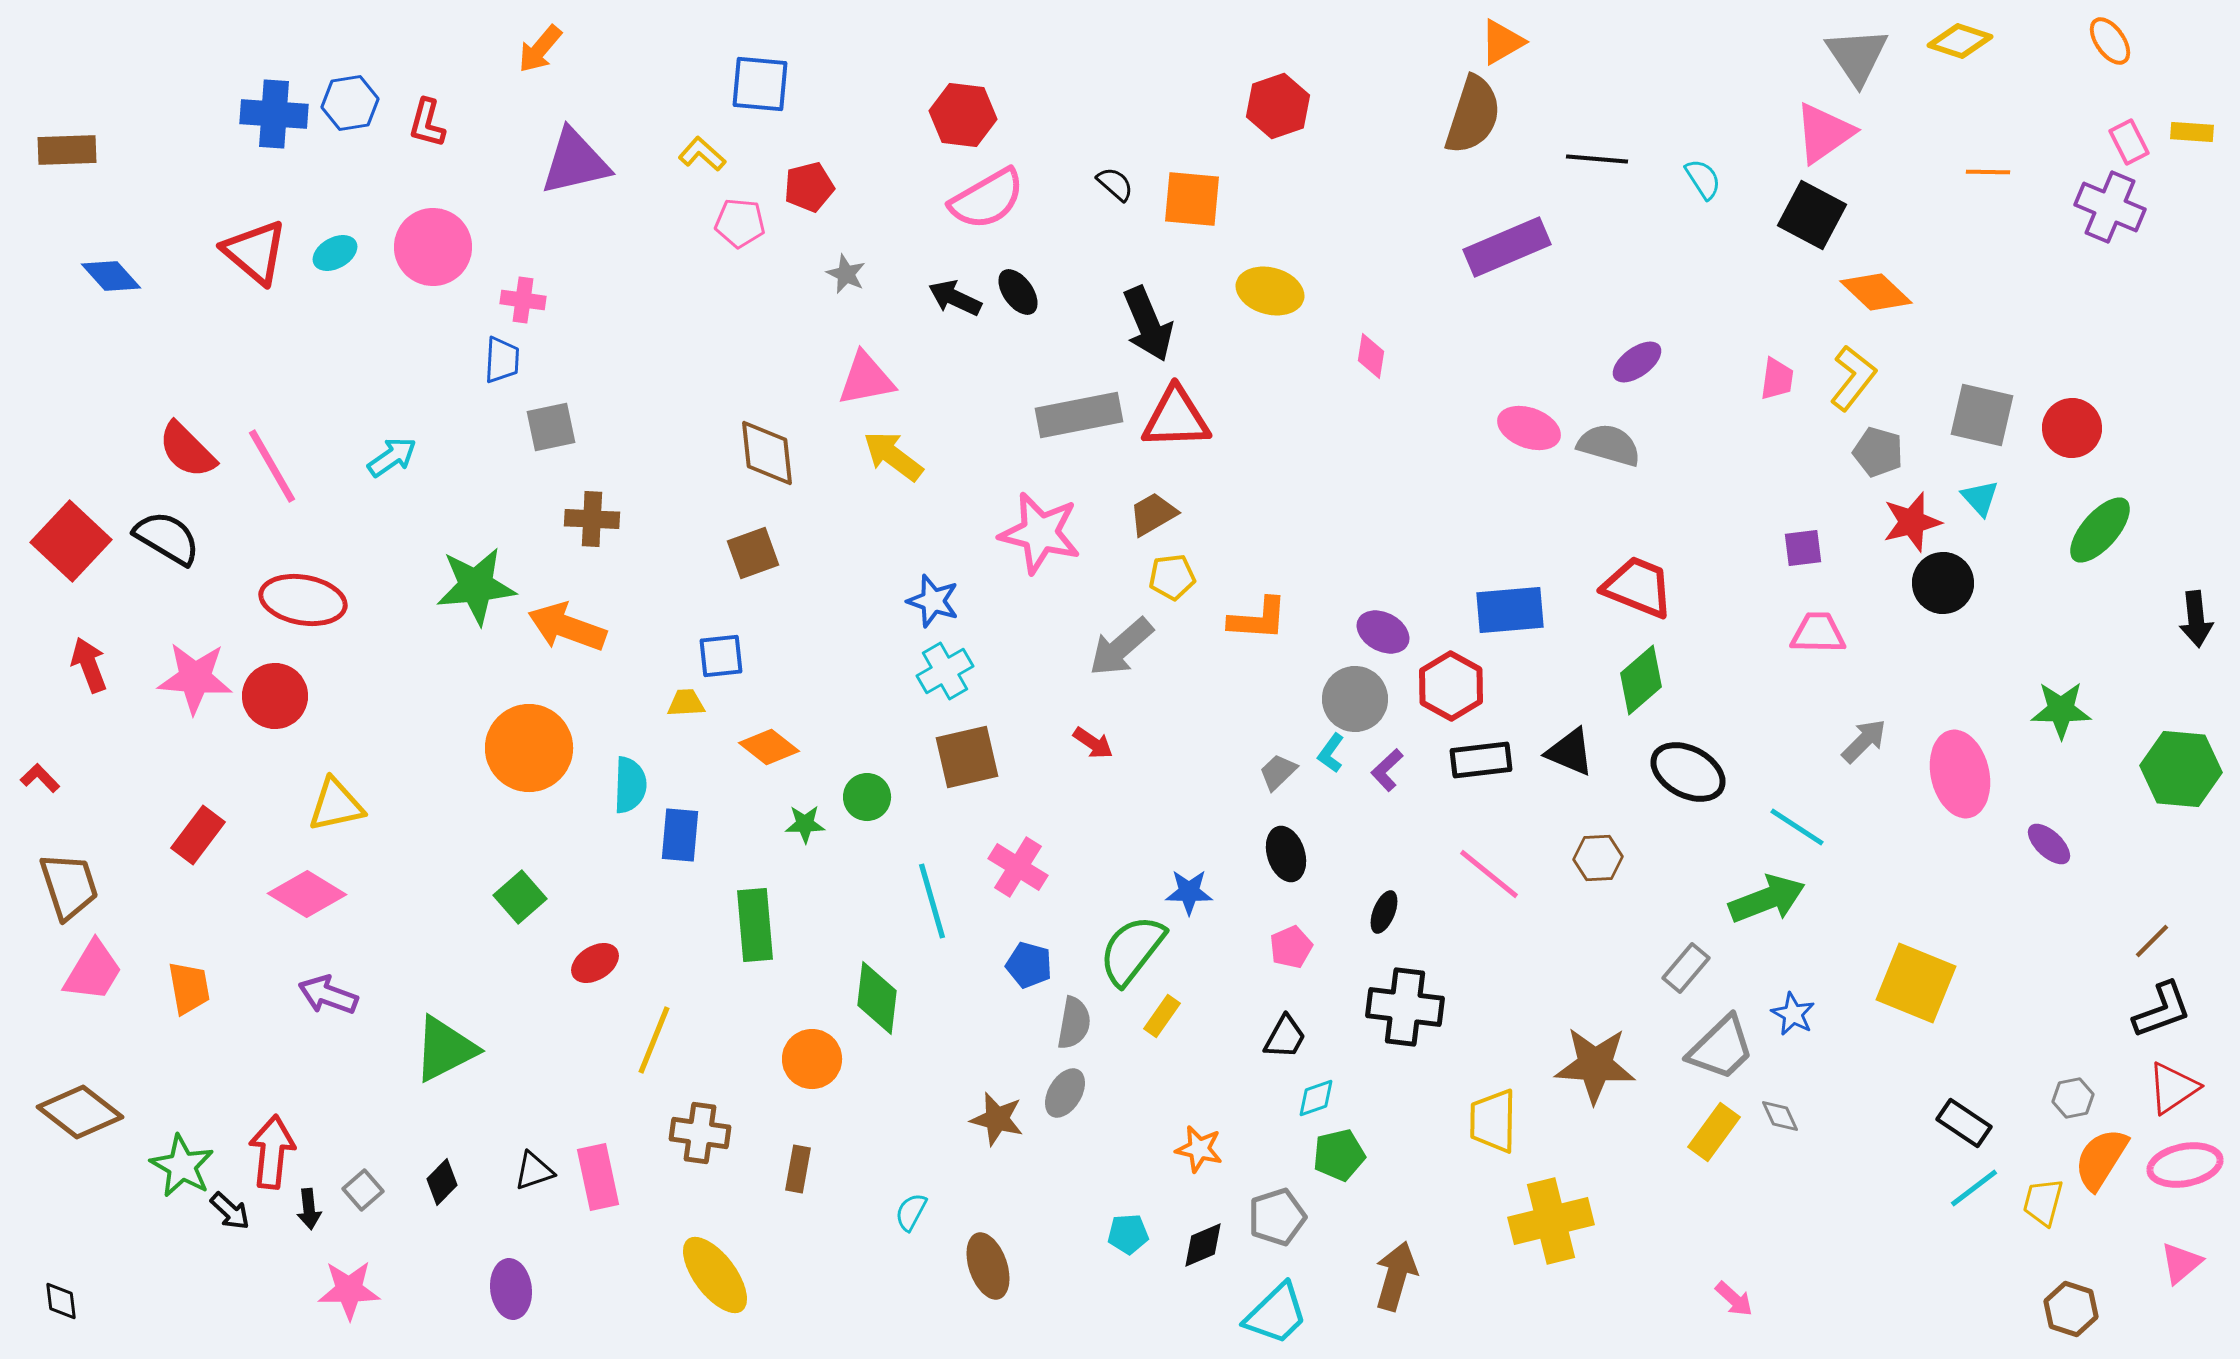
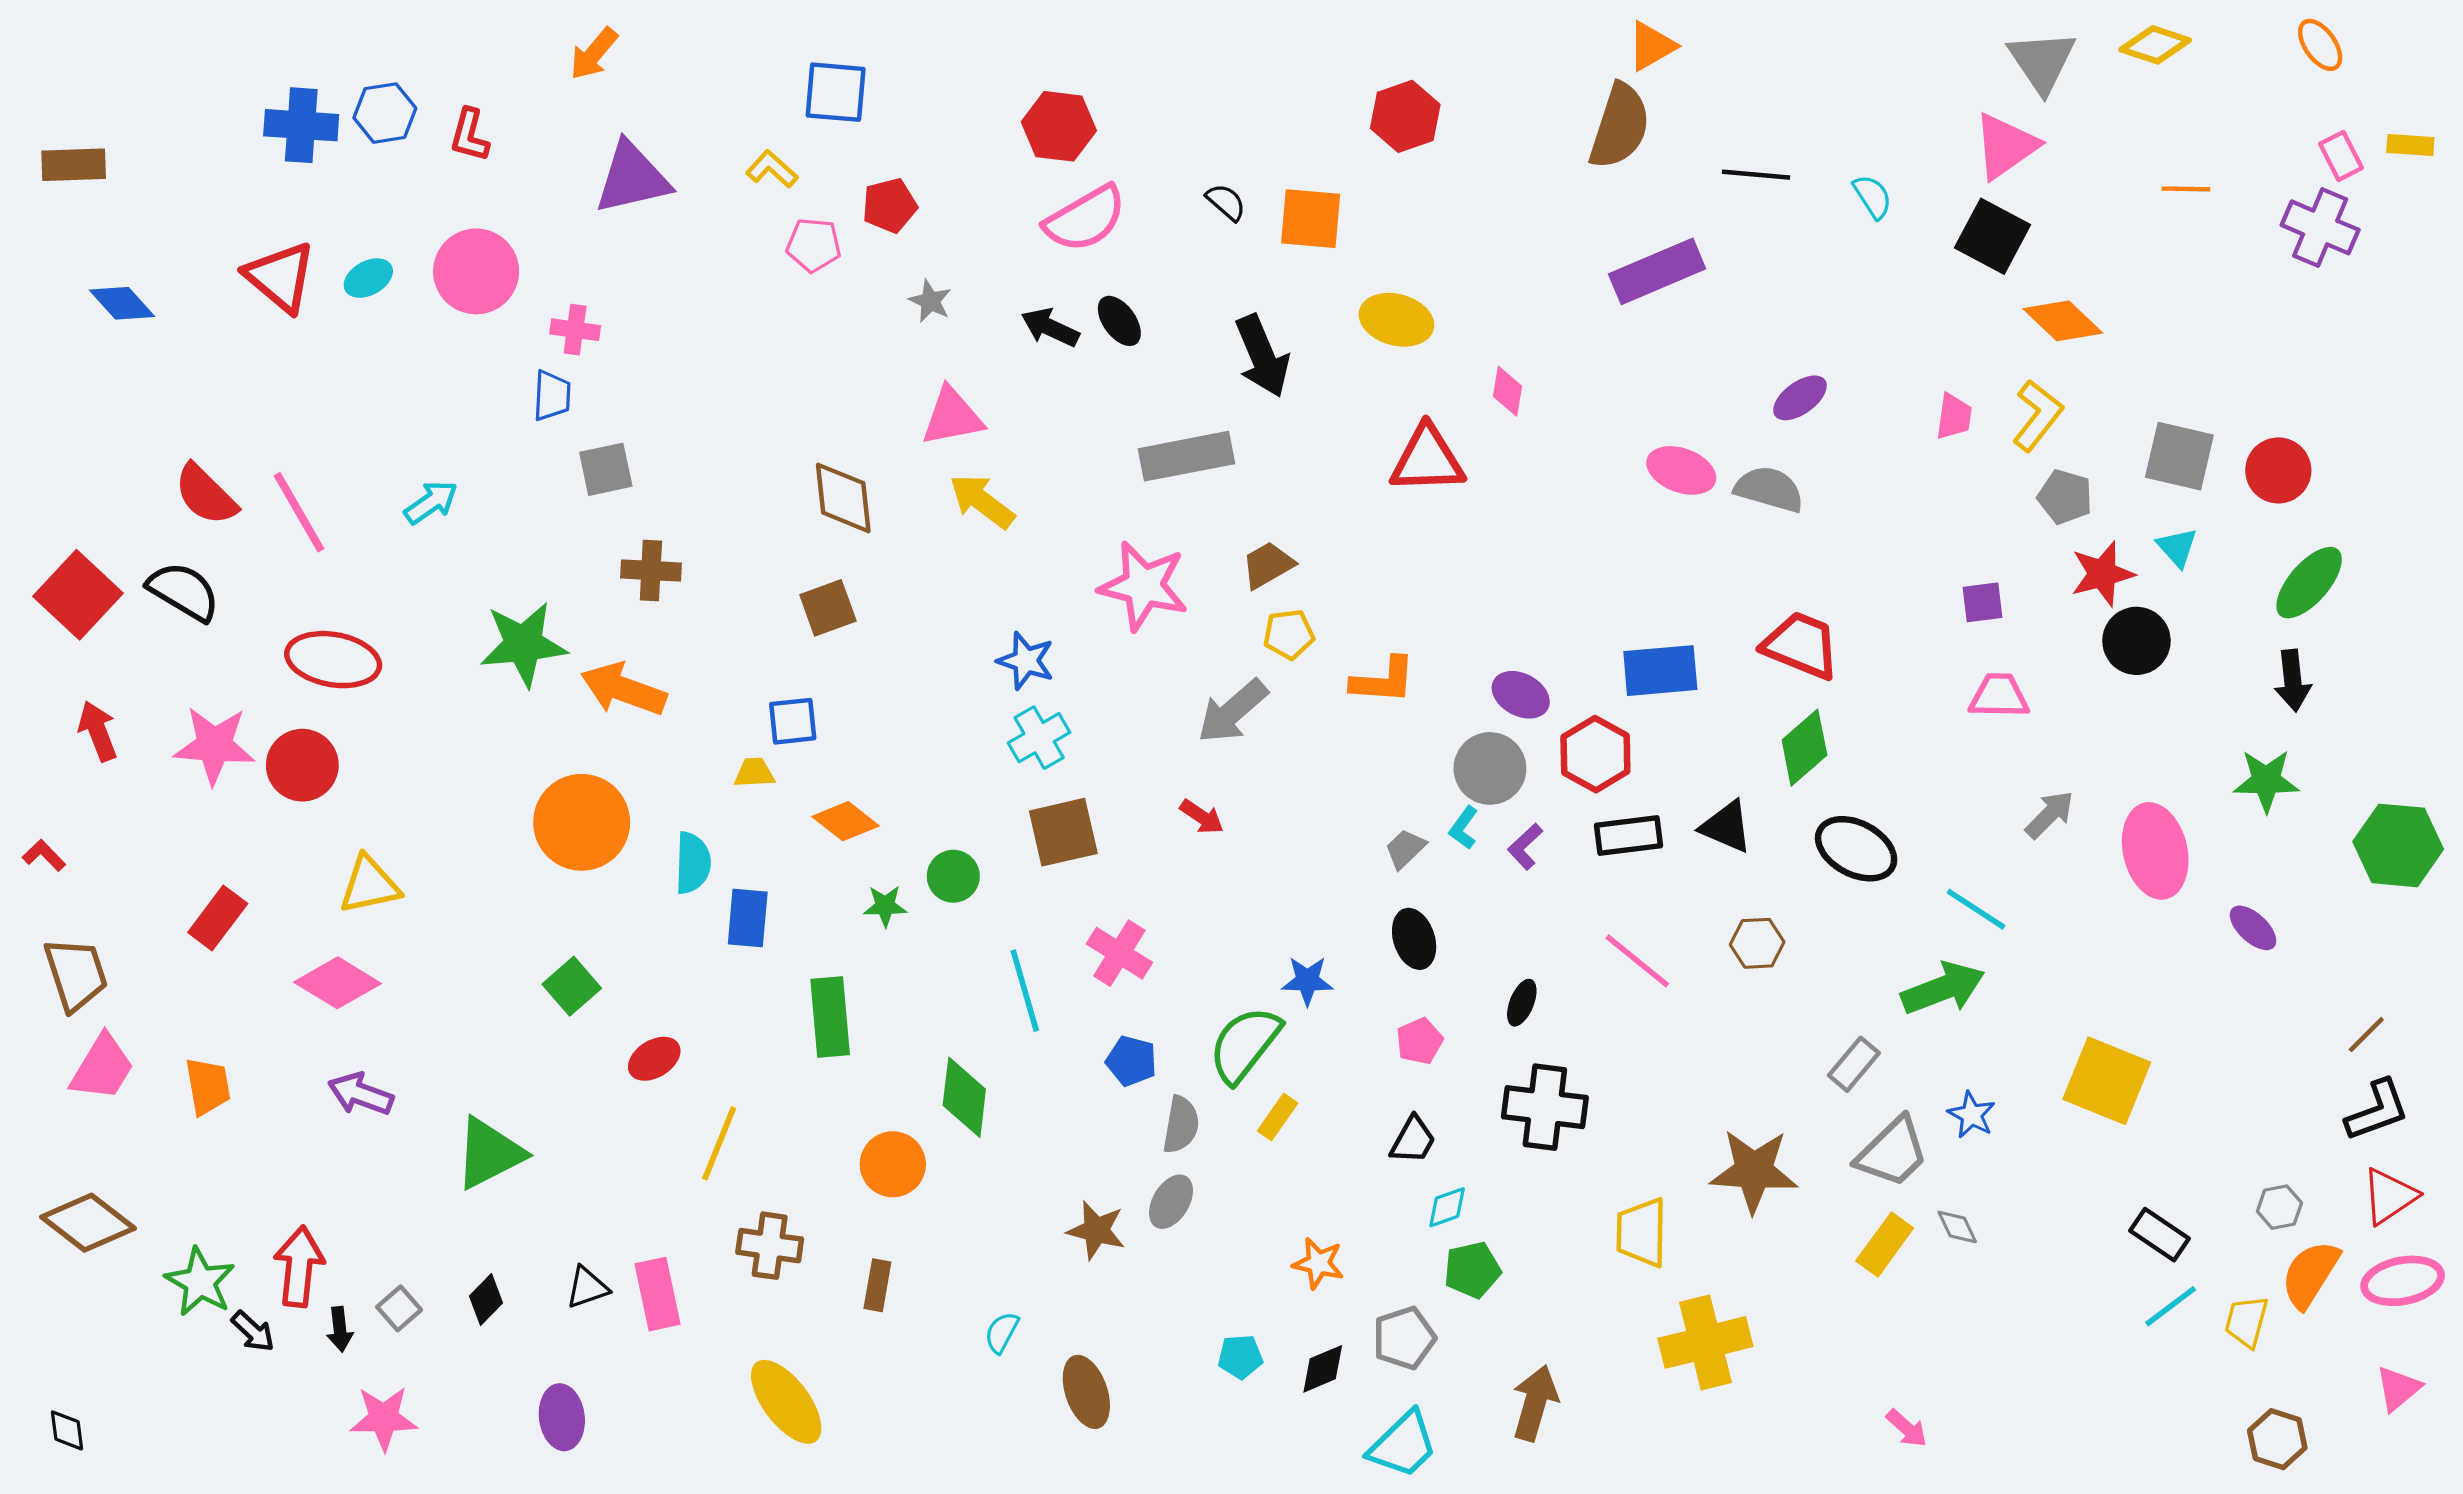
red triangle: (1176, 418) -> (1427, 459), moved
black arrow: (2196, 619) -> (2293, 680), moved

